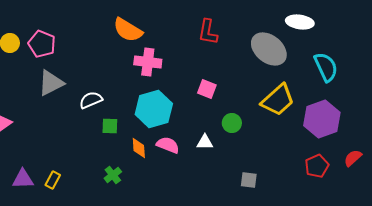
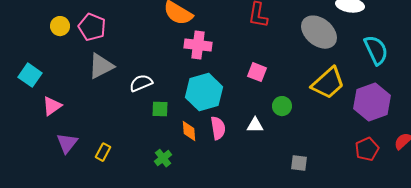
pink semicircle: (168, 145) -> (218, 128), turned 60
purple triangle: (23, 179) -> (67, 143), moved, turned -50
yellow rectangle: (53, 180) -> (103, 152), moved

